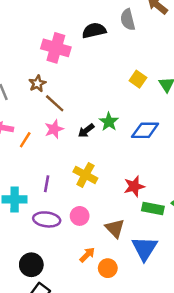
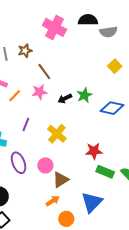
gray semicircle: (128, 20) -> (108, 32), moved, turned -96
brown star: (37, 84) -> (25, 51), moved
purple line: (47, 184) -> (26, 124), moved
purple ellipse: (47, 219) -> (19, 163), turned 50
brown triangle: (115, 228) -> (61, 180), moved, turned 30
orange arrow: (87, 255) -> (53, 201), moved
orange circle: (108, 268) -> (66, 219), moved

